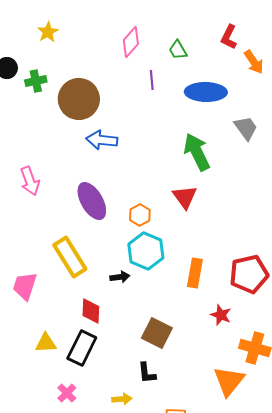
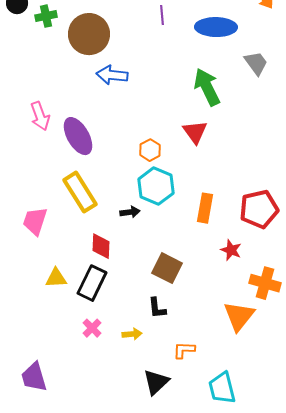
purple ellipse: (92, 201) -> (78, 136), moved
pink cross: (67, 393) -> (92, 328), moved

